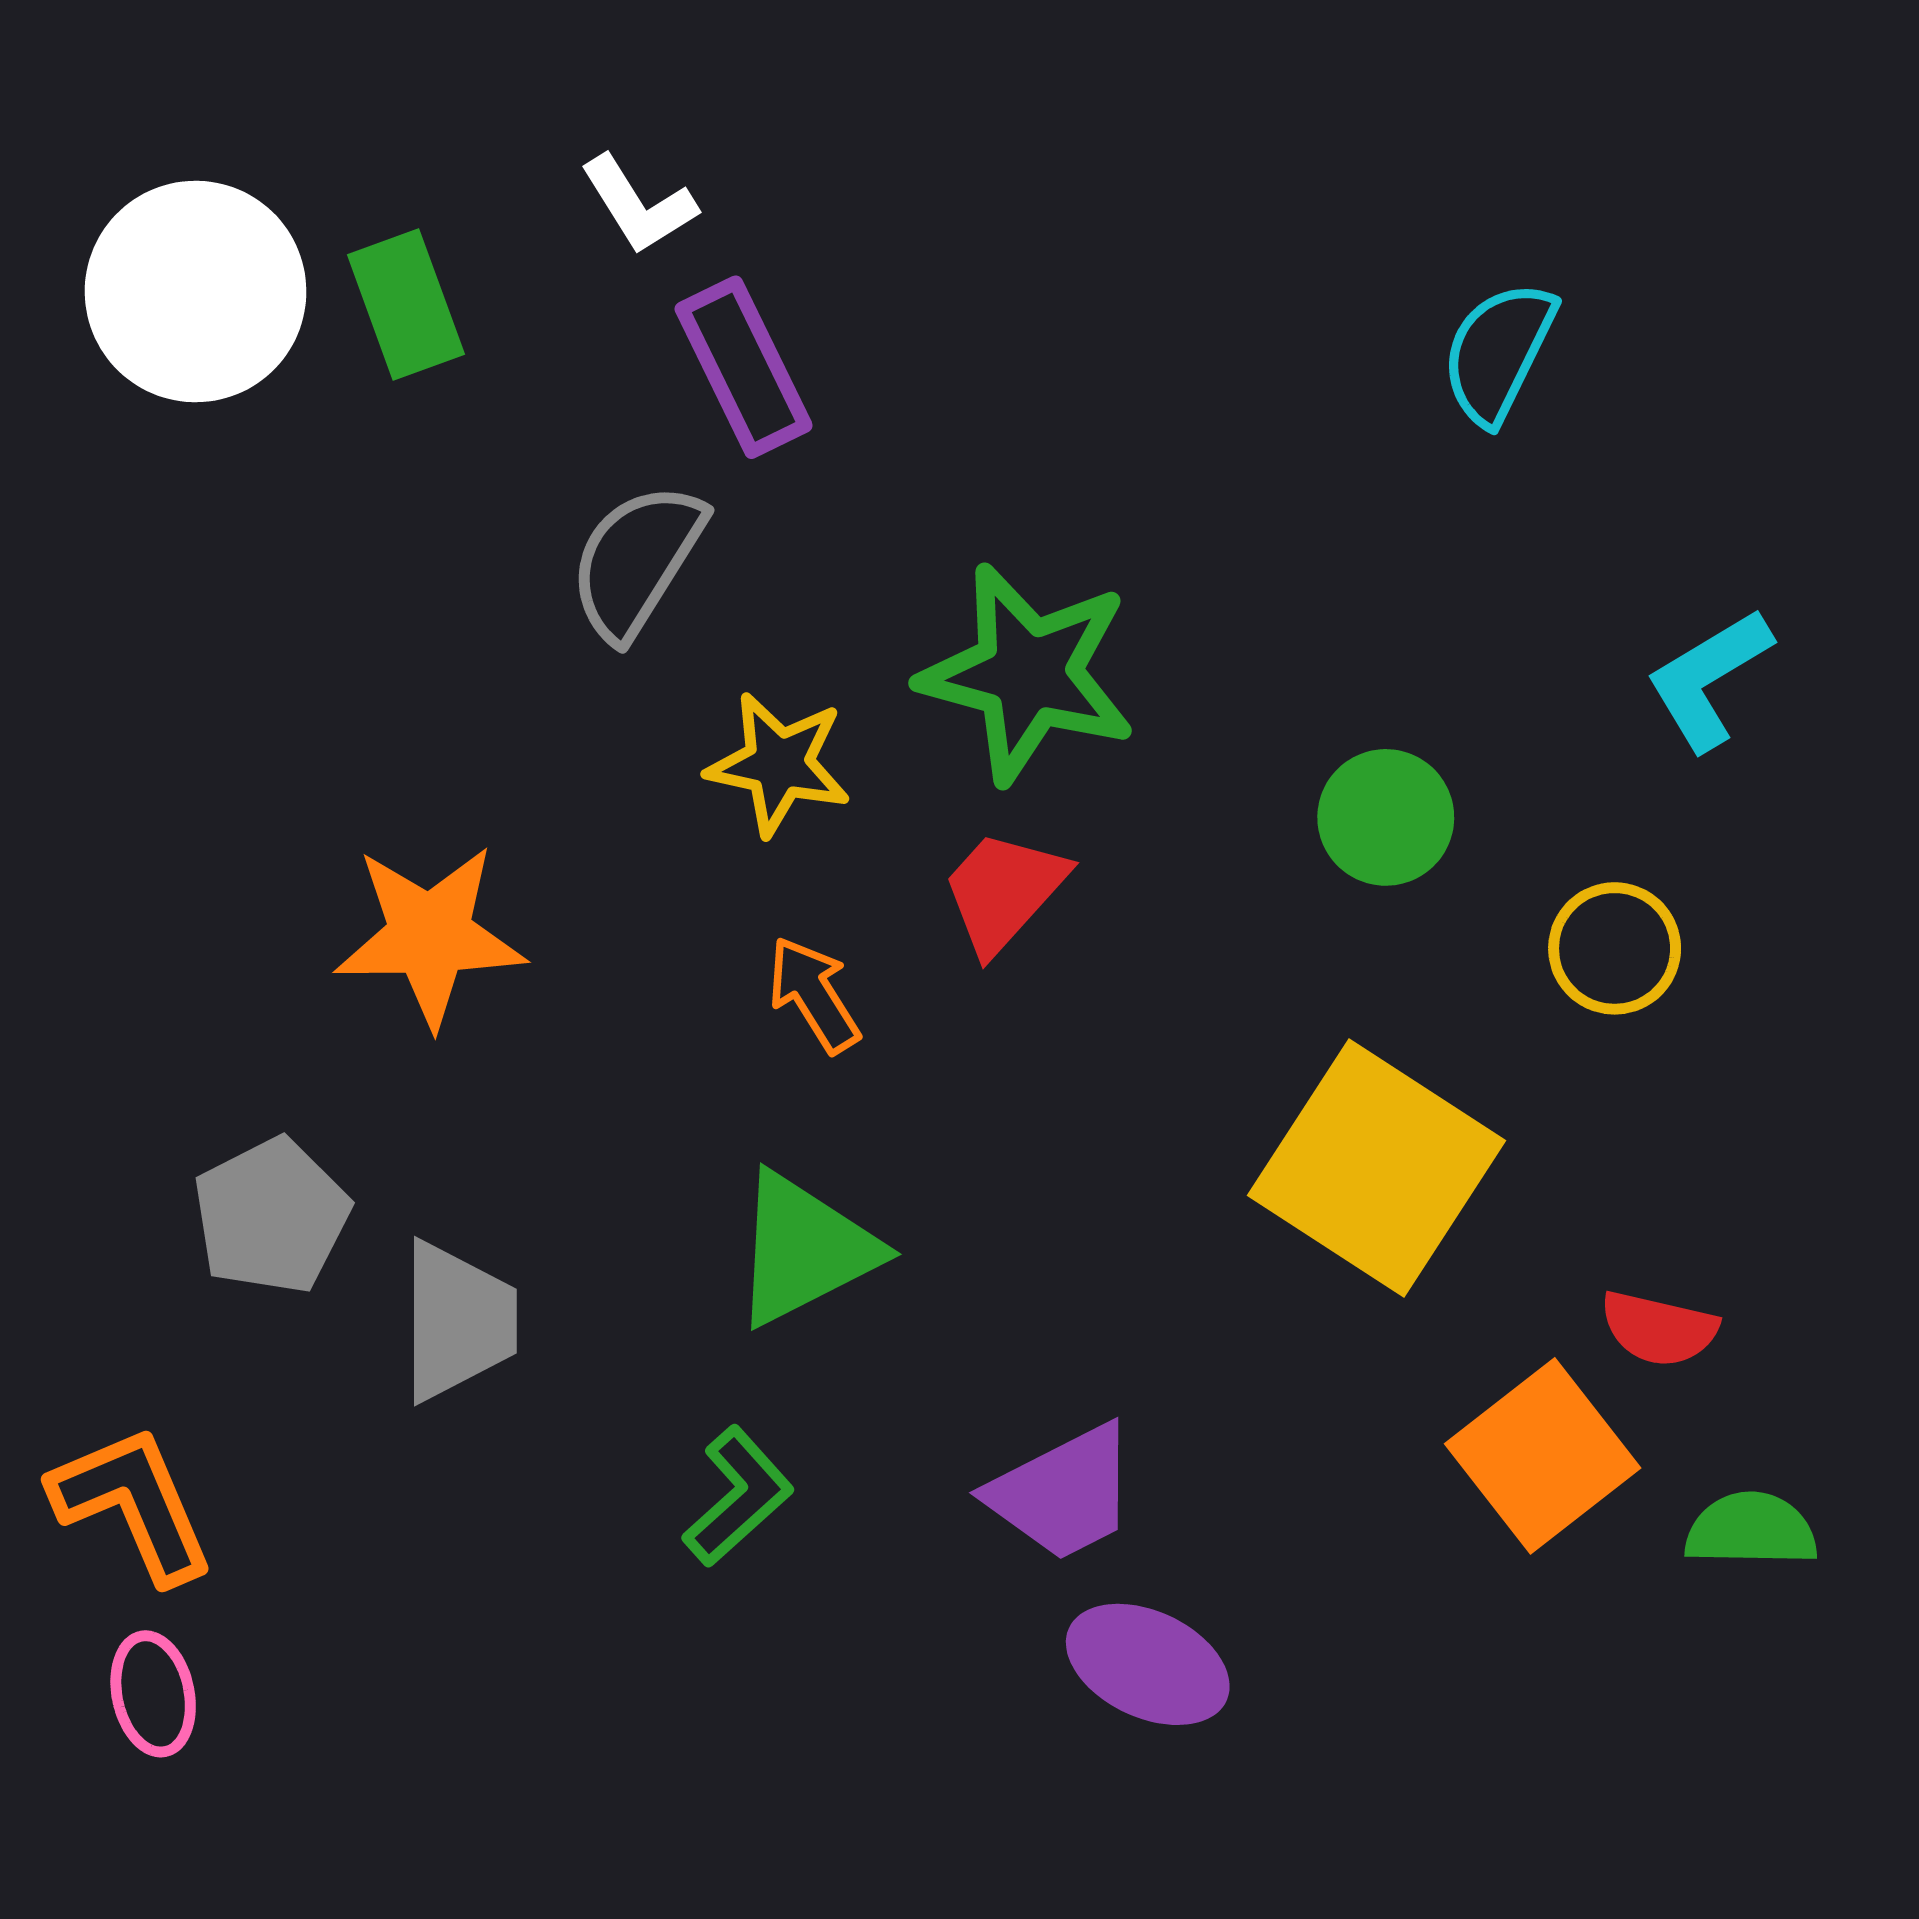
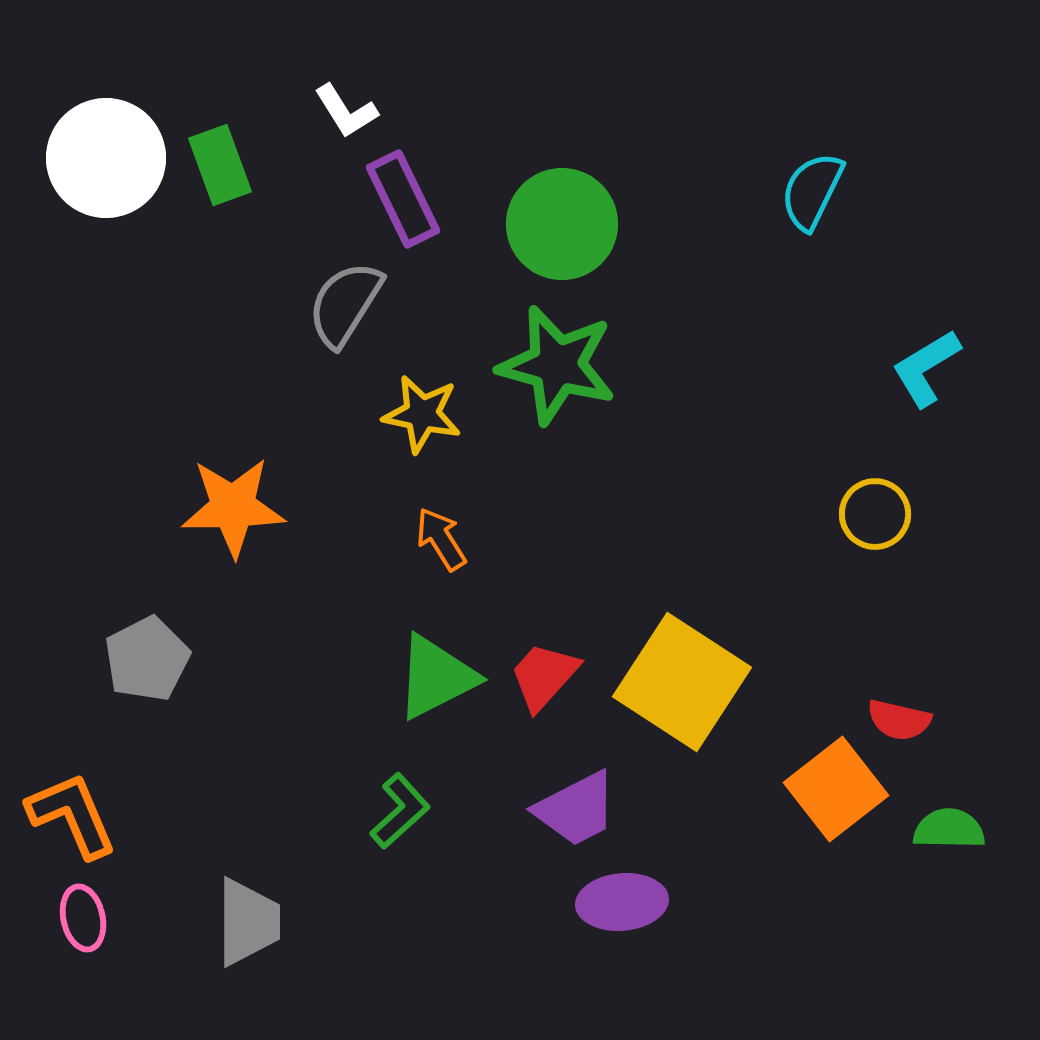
green circle: (1386, 817) -> (562, 224), moved, size x1.5
red trapezoid: (1004, 891) -> (544, 676), moved
yellow square: (1377, 1168) -> (682, 682), moved
gray trapezoid: (458, 1321) -> (248, 922), moved
purple ellipse: (1148, 1664) -> (622, 902), turned -30

